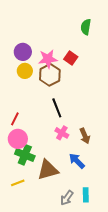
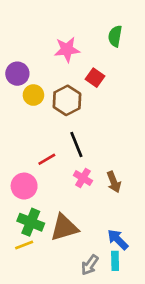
purple circle: (23, 52) -> (17, 74), moved
pink star: (48, 59) -> (67, 50), moved
red line: (15, 119) -> (47, 159), moved, turned 32
green cross: (25, 155) -> (31, 222), moved
blue arrow: (77, 161) -> (118, 240), moved

